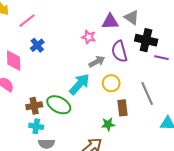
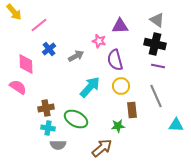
gray triangle: (132, 17) -> (157, 20), moved
purple semicircle: (119, 51) -> (115, 60), moved
purple line: (161, 58) -> (158, 66), moved
gray arrow: (97, 62) -> (76, 56), moved
green ellipse: (59, 105) -> (76, 119), moved

